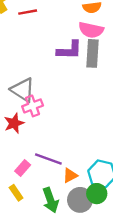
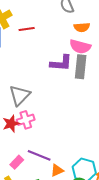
gray triangle: (23, 90) -> (20, 95), turned 40
pink cross: (33, 106) -> (26, 120), moved

